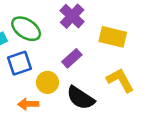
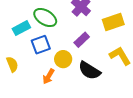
yellow rectangle: (113, 37) -> (113, 22), turned -30
orange arrow: (28, 104) -> (49, 76), turned -56

